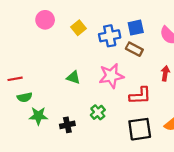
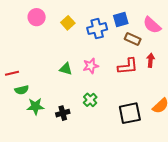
brown rectangle: (134, 49) -> (133, 39), moved
pink star: (111, 76) -> (91, 66), moved, size x0.7
red L-shape: (140, 96) -> (128, 66), moved

